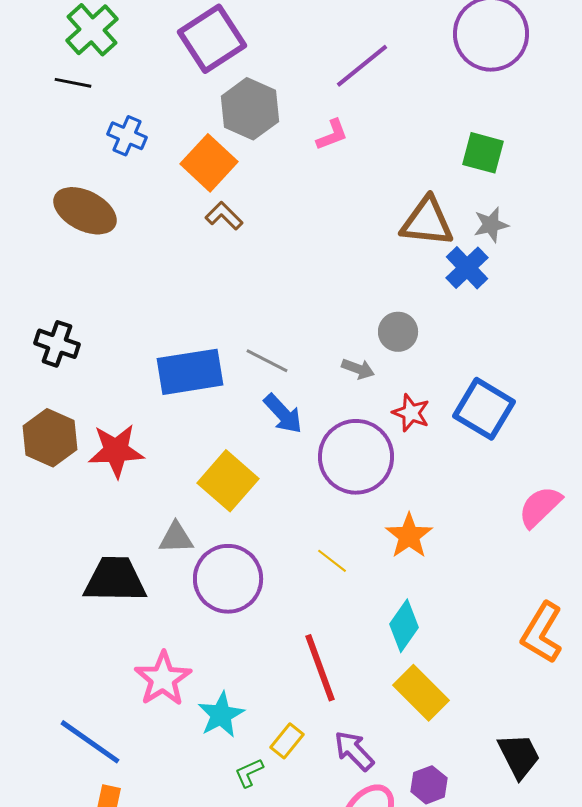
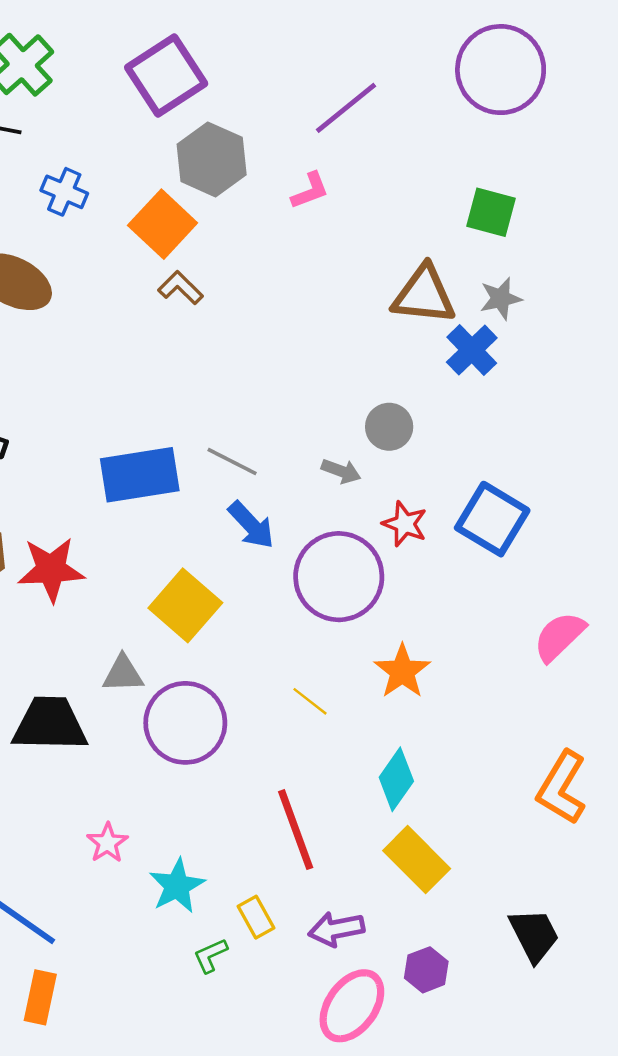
pink star: (163, 679) -> (107, 843), size x0.6
yellow rectangle: (287, 741) -> (256, 917), turned -68
purple arrow: (354, 751) -> (336, 929), turned -57

